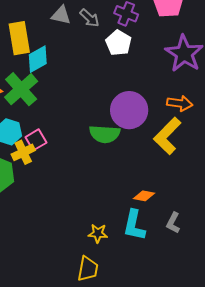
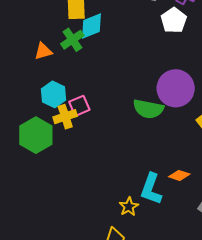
green cross: (21, 89) -> (72, 40), moved, size x0.7
cyan L-shape: (134, 225) -> (151, 189), moved
yellow star: (98, 233) -> (129, 207), turned 30

